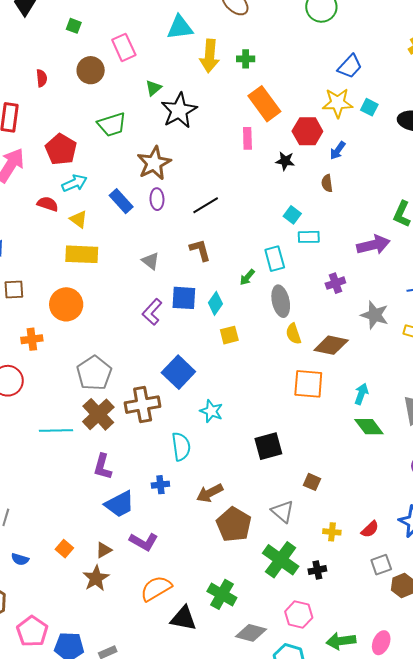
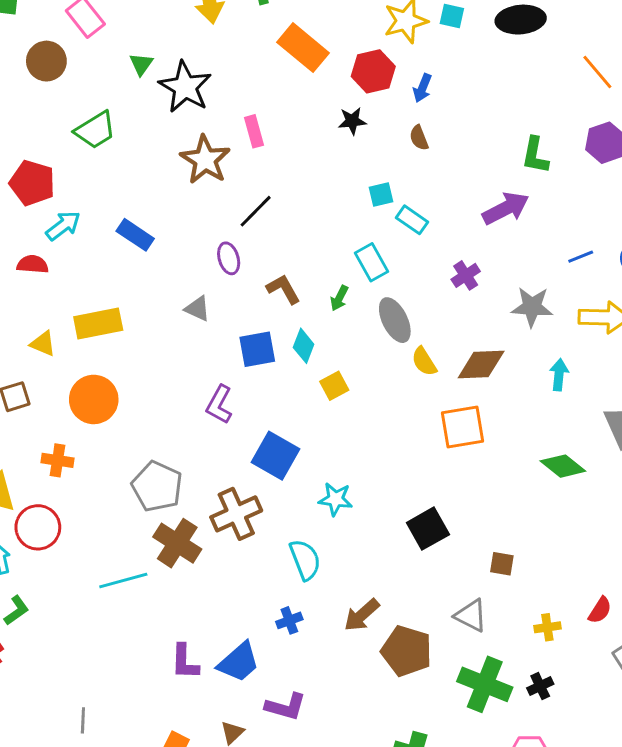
pink rectangle: (247, 138) -> (254, 131), moved
brown star: (154, 163) -> (205, 160), moved
purple ellipse: (157, 199) -> (229, 258), moved
cyan square: (292, 215) -> (381, 195), turned -36
yellow triangle: (79, 219) -> (43, 344), moved
cyan rectangle: (309, 237) -> (412, 220), turned 50
brown L-shape: (200, 250) -> (283, 289), moved
purple L-shape: (152, 312) -> (219, 405), moved
orange cross: (32, 339) -> (58, 460), turned 30
cyan arrow: (361, 394) -> (559, 375), moved
purple L-shape: (103, 467) -> (185, 662), moved

